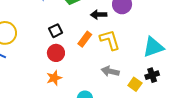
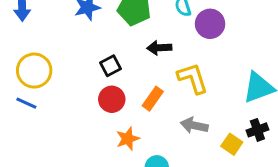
black arrow: (99, 15) -> (159, 48), moved
orange rectangle: (85, 39) -> (153, 99), moved
orange star: (54, 78) -> (128, 139), moved

